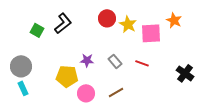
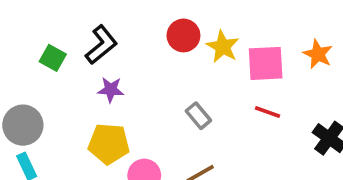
orange star: (174, 20) -> (318, 54), moved
purple star: (87, 60) -> (111, 90), moved
red line: (142, 63) -> (267, 112), moved

